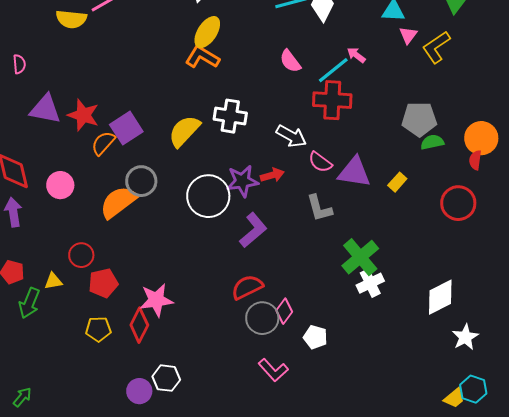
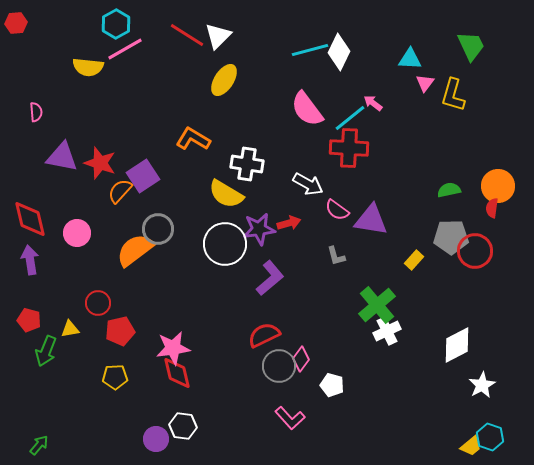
yellow L-shape: (436, 47) -> (453, 95), turned -40
orange L-shape: (202, 57) -> (193, 139), moved
pink semicircle: (290, 61) -> (307, 109), size x1.5
gray pentagon: (419, 119) -> (451, 237), moved
yellow semicircle: (184, 131) -> (226, 194), moved, turned -102
yellow rectangle: (397, 182) -> (414, 260), moved
gray L-shape: (319, 208) -> (336, 256), size x0.7
red diamond: (139, 325) -> (177, 373), moved, turned -40

